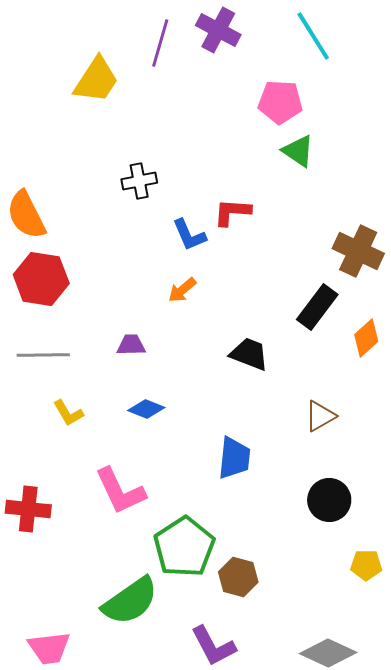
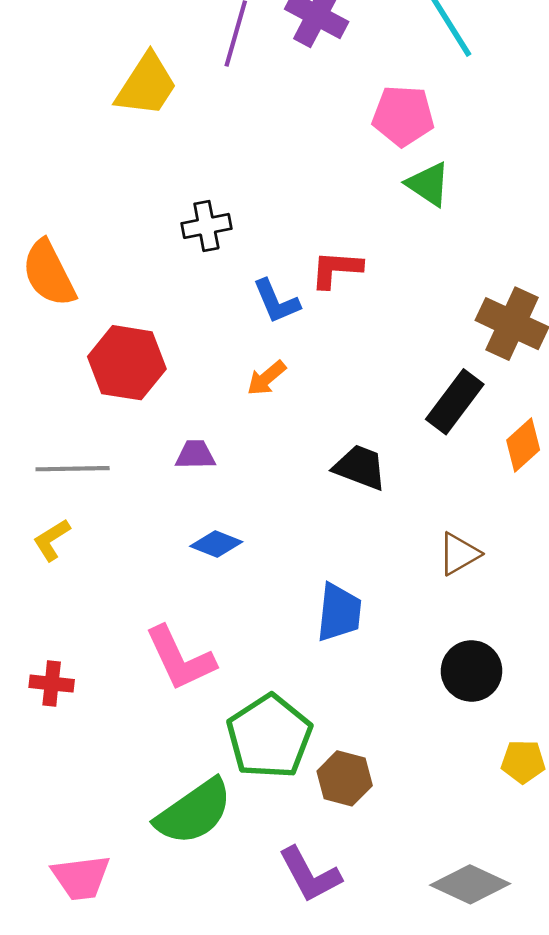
red hexagon: (41, 279) -> (127, 363), moved
yellow L-shape: (68, 413) -> (52, 540), moved, turned 88
red cross: (28, 509) -> (52, 684), size x0.7

